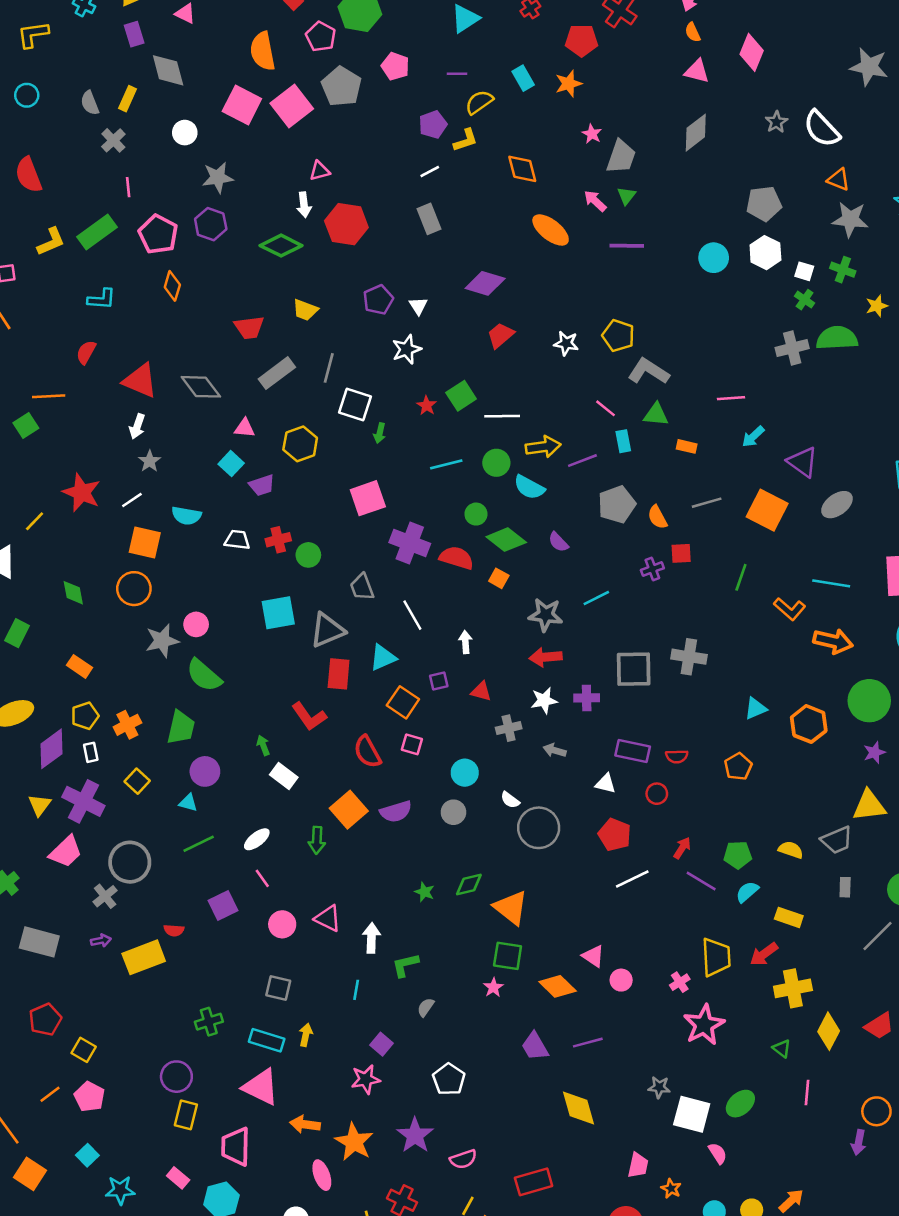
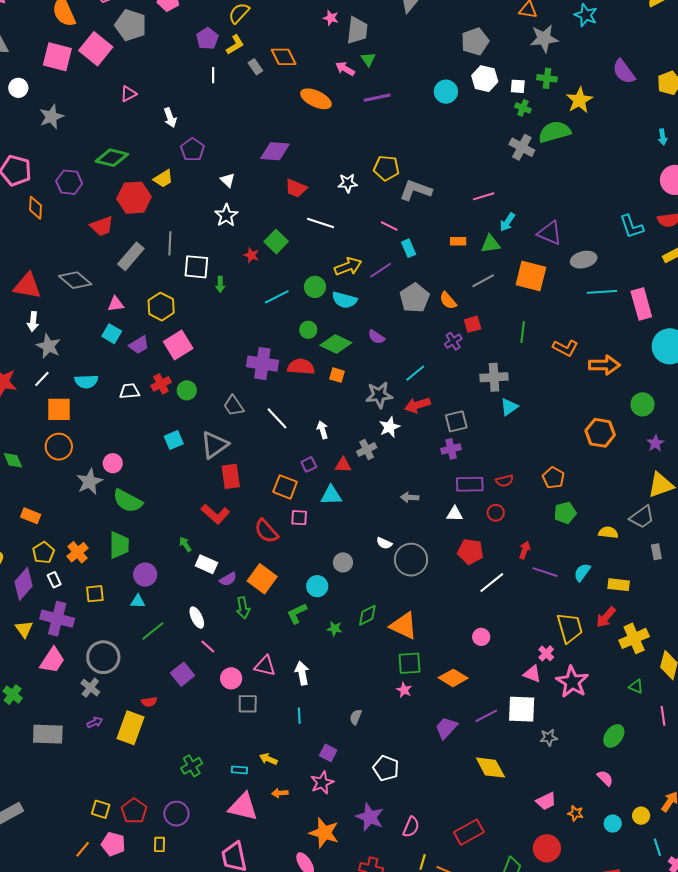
white line: (430, 172) -> (213, 75), turned -49
white arrow: (304, 205) -> (170, 118), moved
gray rectangle: (429, 219) -> (255, 67), moved, size x0.7
purple hexagon: (211, 224) -> (69, 182), moved
red hexagon: (346, 224) -> (134, 198), moved
purple pentagon: (378, 300) -> (192, 150), moved
yellow star: (877, 306) -> (579, 100), size x1.5
yellow trapezoid: (305, 310) -> (163, 179), moved, turned -40
red trapezoid: (501, 335) -> (296, 188), turned -105
gray cross: (792, 348) -> (522, 147), turned -35
green triangle: (656, 415) -> (491, 244), moved
white line: (502, 416) -> (321, 223), moved, turned 32
gray star: (150, 461) -> (49, 346), size x1.4
pink square: (368, 498) -> (178, 345), moved
gray ellipse: (837, 505) -> (584, 260), turned 35
cyan line: (831, 583) -> (602, 292), moved
cyan square: (278, 613) -> (174, 440), size x0.7
red arrow: (546, 657) -> (417, 405), moved
gray cross: (689, 657) -> (494, 377), moved
cyan triangle: (383, 658) -> (331, 495), moved, turned 35
gray square: (634, 669) -> (456, 421), size x0.7
purple cross: (587, 698) -> (451, 449), moved
white star: (544, 700) -> (390, 427), moved
green circle: (869, 701) -> (643, 404), size x0.7
cyan triangle: (756, 708) -> (509, 407), moved
gray cross: (509, 728) -> (367, 449), moved
cyan circle: (465, 773) -> (317, 586), moved
yellow square: (137, 781) -> (95, 594), turned -36
purple semicircle: (396, 812) -> (228, 579), moved, size x0.7
white ellipse: (257, 839) -> (197, 618), turned -65
green pentagon: (738, 855) -> (565, 513), moved
pink triangle: (593, 956) -> (532, 674), moved
yellow rectangle: (144, 957) -> (131, 728), turned -36
green L-shape: (405, 965) -> (297, 613), moved
pink circle: (621, 980) -> (481, 637), moved
gray square: (278, 988) -> (248, 704), moved
red pentagon: (45, 1019) -> (134, 811), moved
yellow arrow: (306, 1035) -> (268, 759), turned -66
cyan rectangle: (267, 1040) -> (239, 770), size x0.6
purple trapezoid: (535, 1046) -> (446, 728), turned 85
white square: (692, 1114) -> (522, 709), moved
yellow rectangle: (186, 1115) -> (160, 844), moved, size x0.7
orange arrow: (305, 1124) -> (280, 793), moved, size x0.7
pink semicircle: (463, 1159) -> (411, 827), turned -35
pink trapezoid: (638, 1165) -> (546, 801), turned 65

